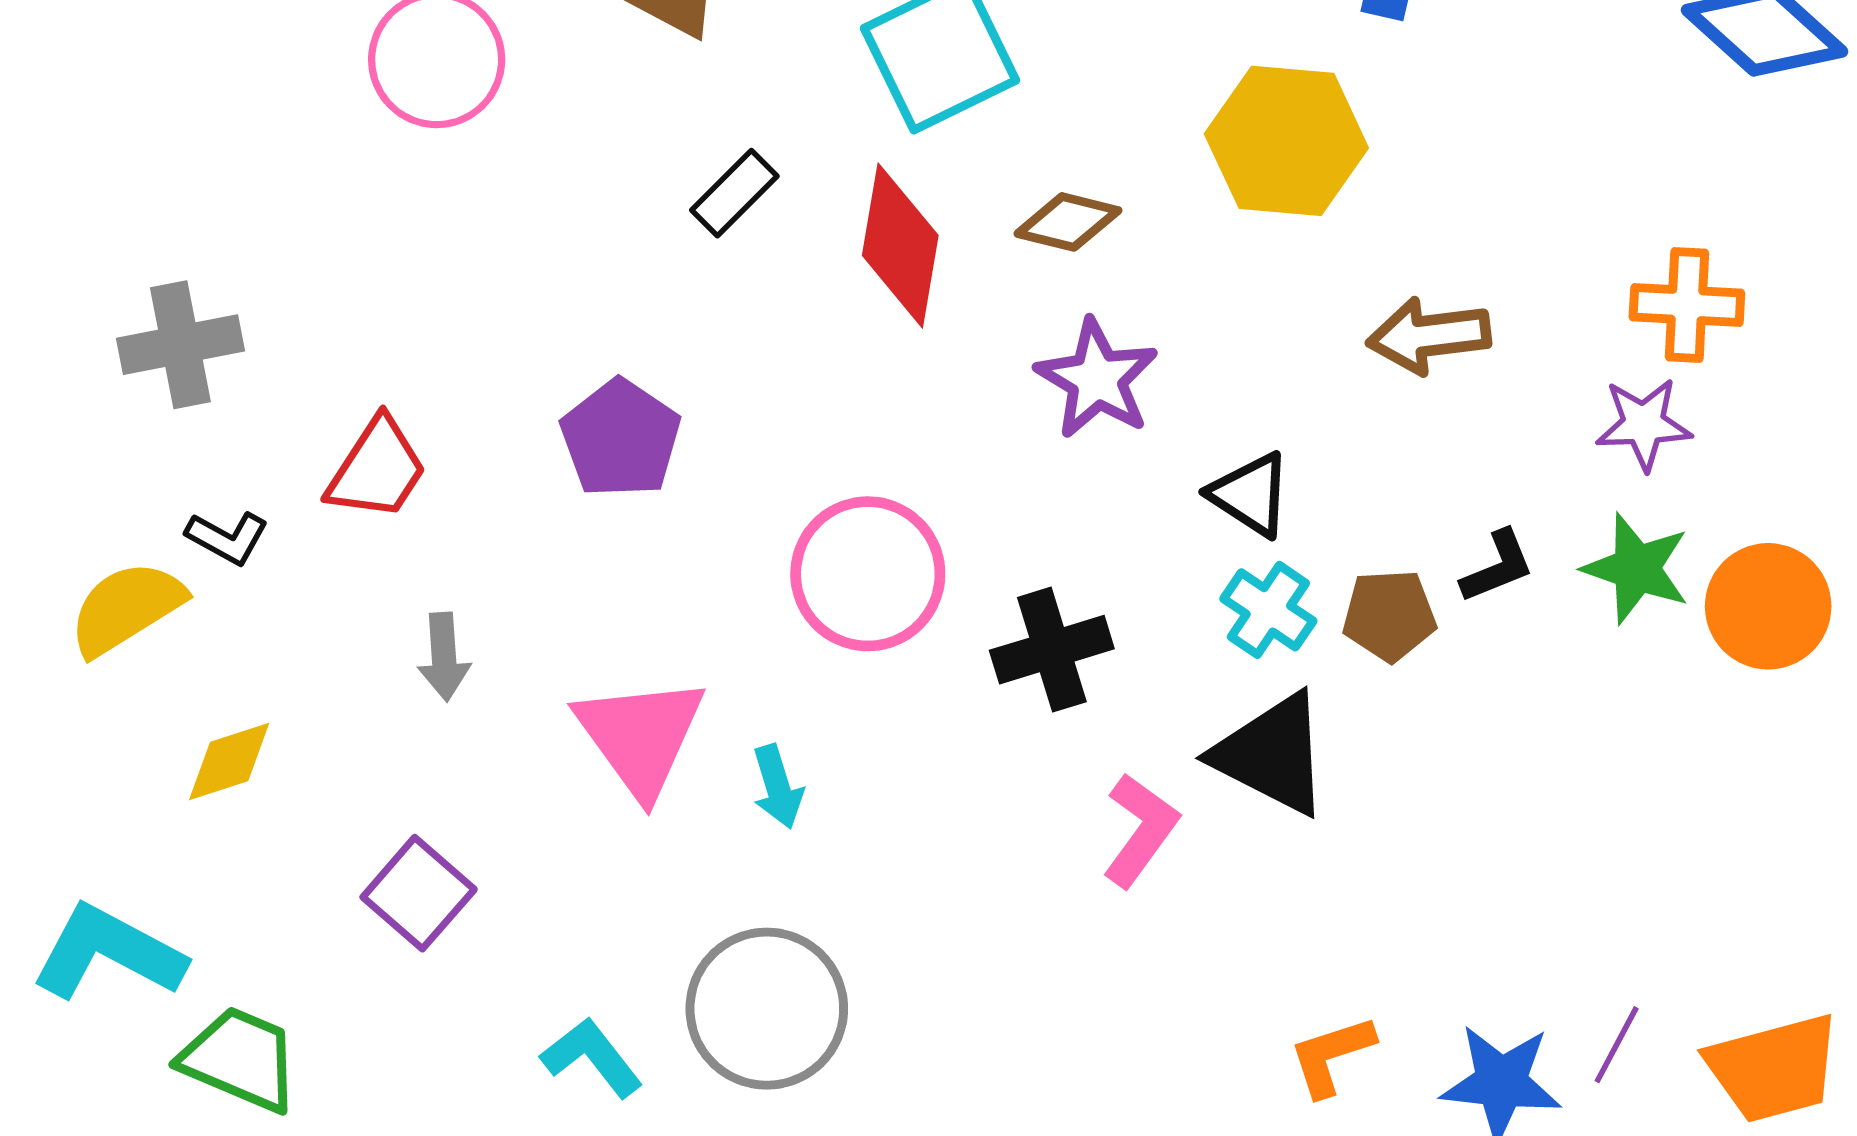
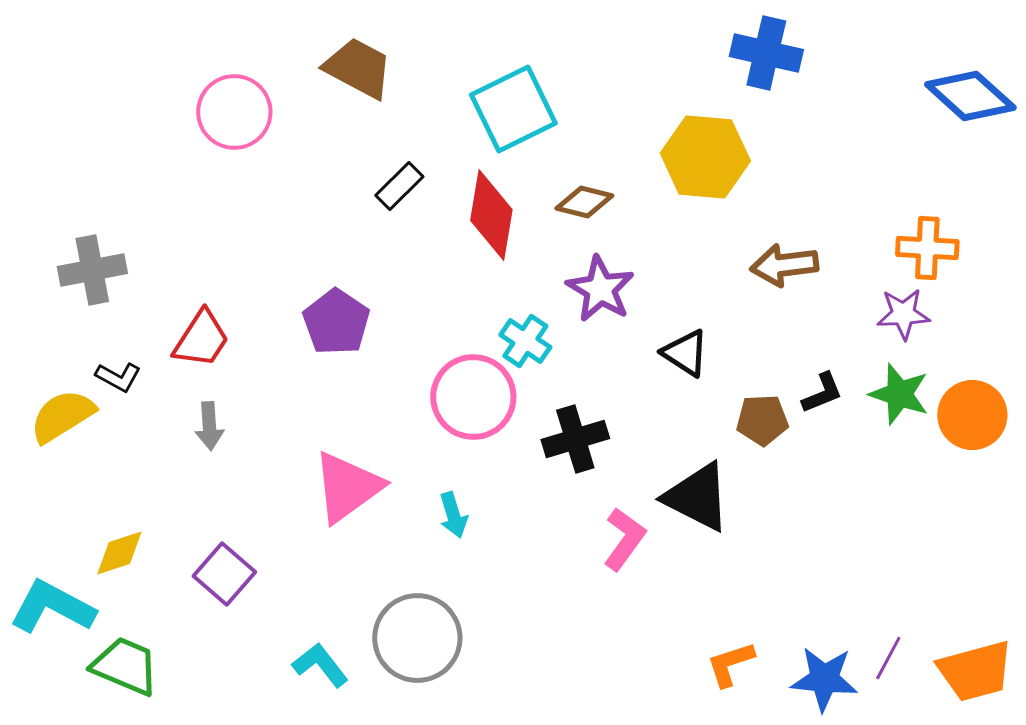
cyan cross: (1268, 610) -> (525, 341), moved
gray arrow: (444, 657) -> (209, 426), moved
pink triangle: (640, 736) -> (347, 487), turned 30
yellow diamond: (229, 761) -> (119, 553), moved
cyan arrow: (778, 787) -> (453, 515), moved

